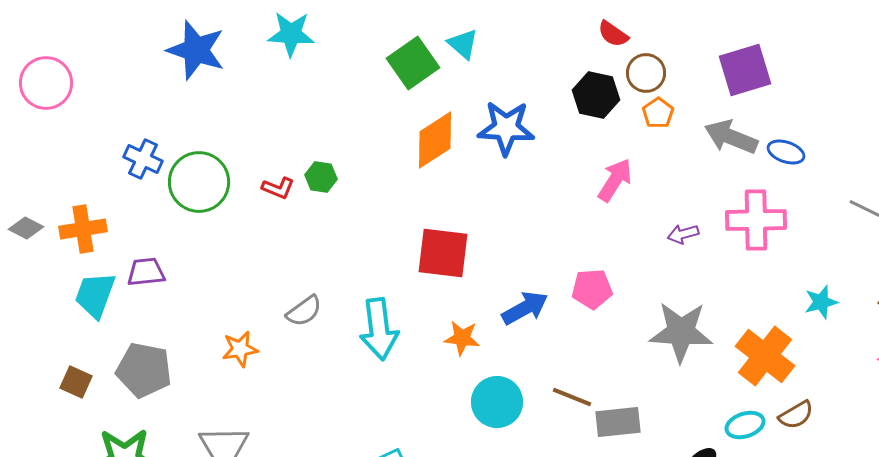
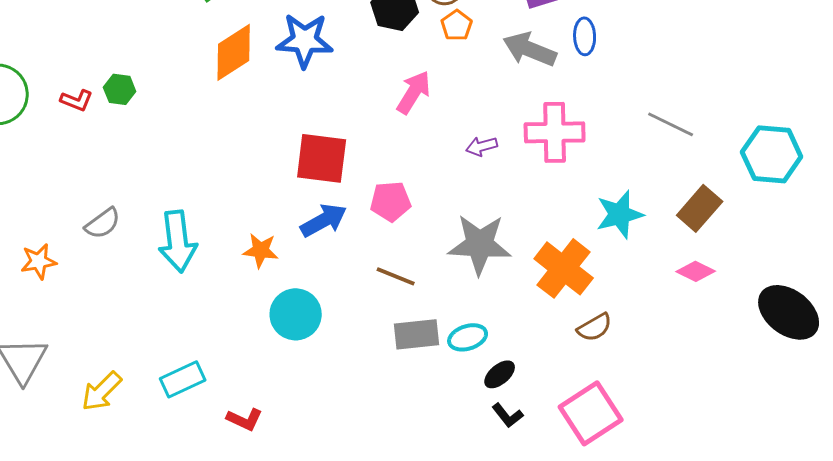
blue ellipse: (786, 152) -> (585, 36), moved, turned 69
red square: (443, 253) -> (322, 158), moved
cyan star: (821, 302) -> (620, 214), size x1.4
brown line: (572, 397) -> (396, 276), moved
cyan ellipse: (745, 425) -> (468, 337), moved

